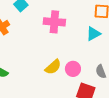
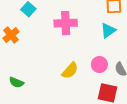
pink circle: (73, 69) -> (99, 65), moved

